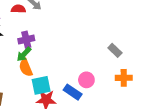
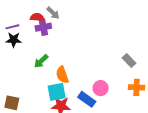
purple cross: (26, 40) -> (43, 27), moved
orange semicircle: (26, 68) -> (62, 75), moved

